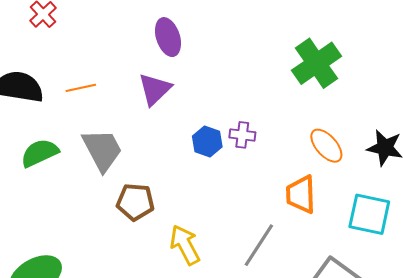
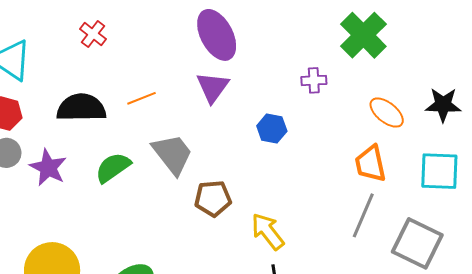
purple ellipse: (168, 37) -> (217, 35), size x1.4
purple cross: (242, 135) -> (314, 80), moved
gray line: (259, 245) -> (363, 215), moved

